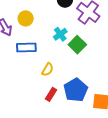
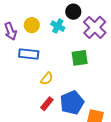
cyan cross: (60, 34) -> (58, 26), moved, turned -32
green square: (77, 45) -> (80, 58), turned 30

